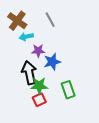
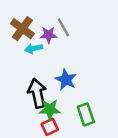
purple star: (38, 51) -> (49, 35), moved
blue star: (52, 62) -> (66, 80), turned -30

